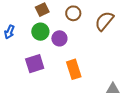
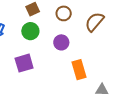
purple circle: (59, 38) -> (61, 42), moved
orange rectangle: (74, 69) -> (79, 70), moved

